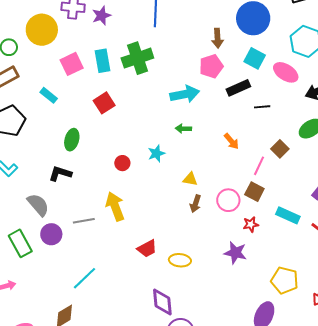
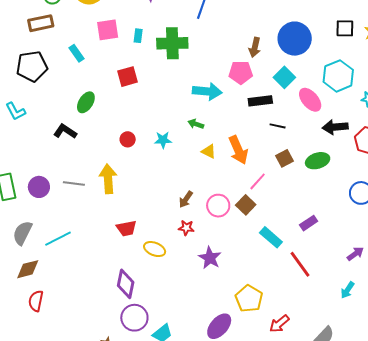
cyan rectangle: (103, 61) -> (138, 36), size x0.6
orange arrow: (231, 141) -> (238, 150), size x1.6
brown square: (280, 149) -> (285, 158), moved
yellow triangle: (190, 179) -> (209, 151), moved
gray semicircle: (38, 205) -> (22, 233), moved, turned -130
red star: (251, 224) -> (186, 228), moved

